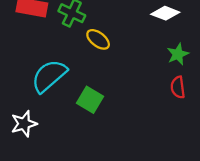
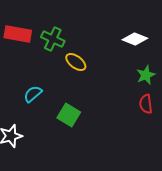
cyan semicircle: (49, 76) -> (33, 94), size x0.6

